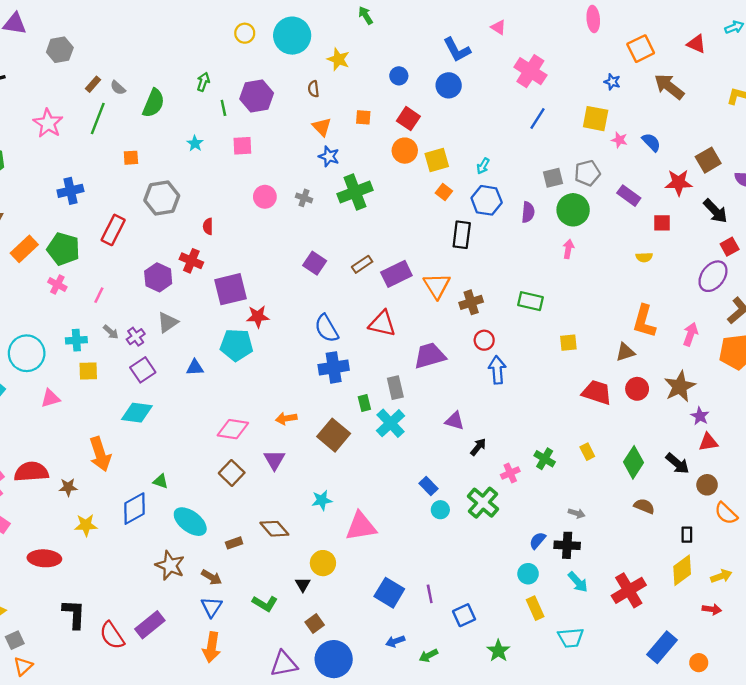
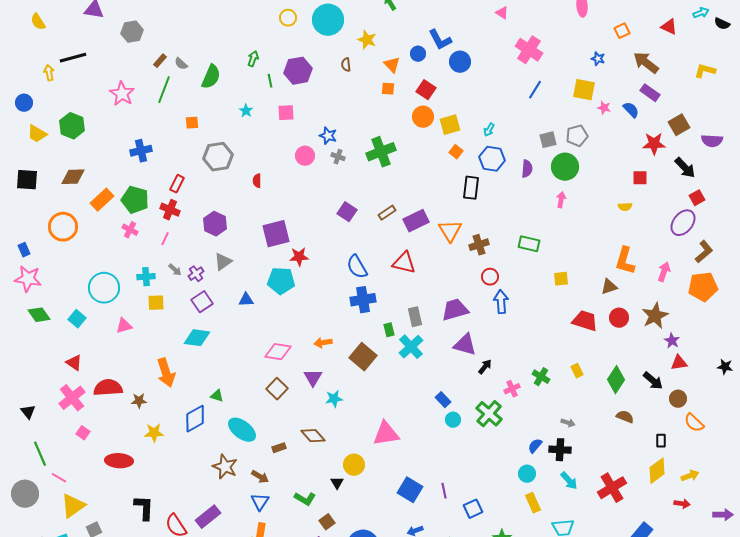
orange square: (641, 49) -> (622, 31), size x0.7
blue L-shape: (457, 50) -> (440, 40), moved
orange triangle: (322, 127) -> (392, 65), moved
blue star: (329, 156) -> (328, 136), moved
purple rectangle: (629, 196) -> (650, 93), moved
red rectangle: (113, 230) -> (177, 184), size x0.7
red cross: (191, 261) -> (170, 210), moved
purple trapezoid: (430, 356) -> (455, 310), moved
purple triangle: (455, 421) -> (465, 345), size x1.4
cyan star: (322, 500) -> (334, 399), moved
brown square: (315, 624) -> (327, 522), moved

